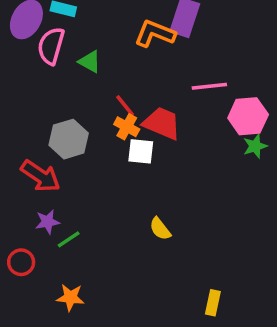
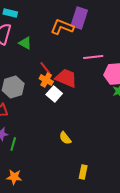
white square: (141, 151) -> (54, 94), turned 35
green line: (69, 239) -> (13, 144), turned -40
yellow rectangle: (213, 303) -> (83, 172), moved

